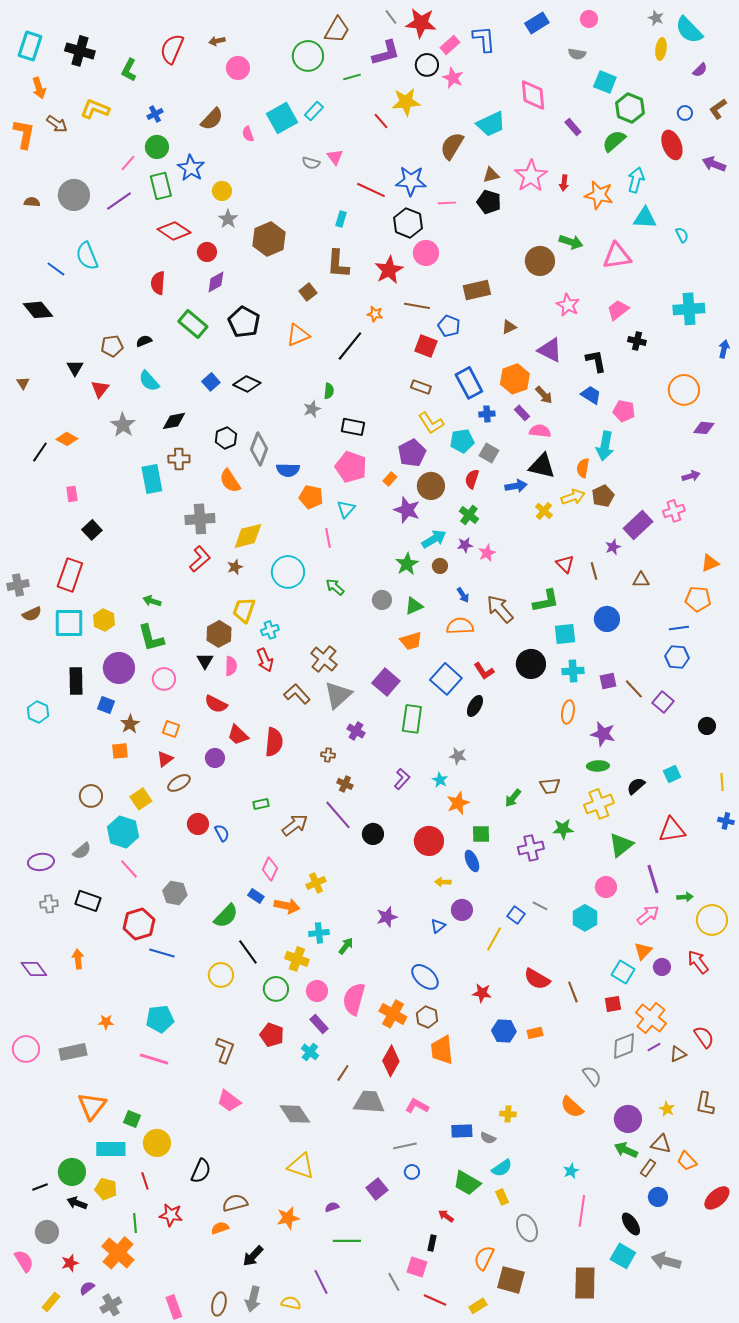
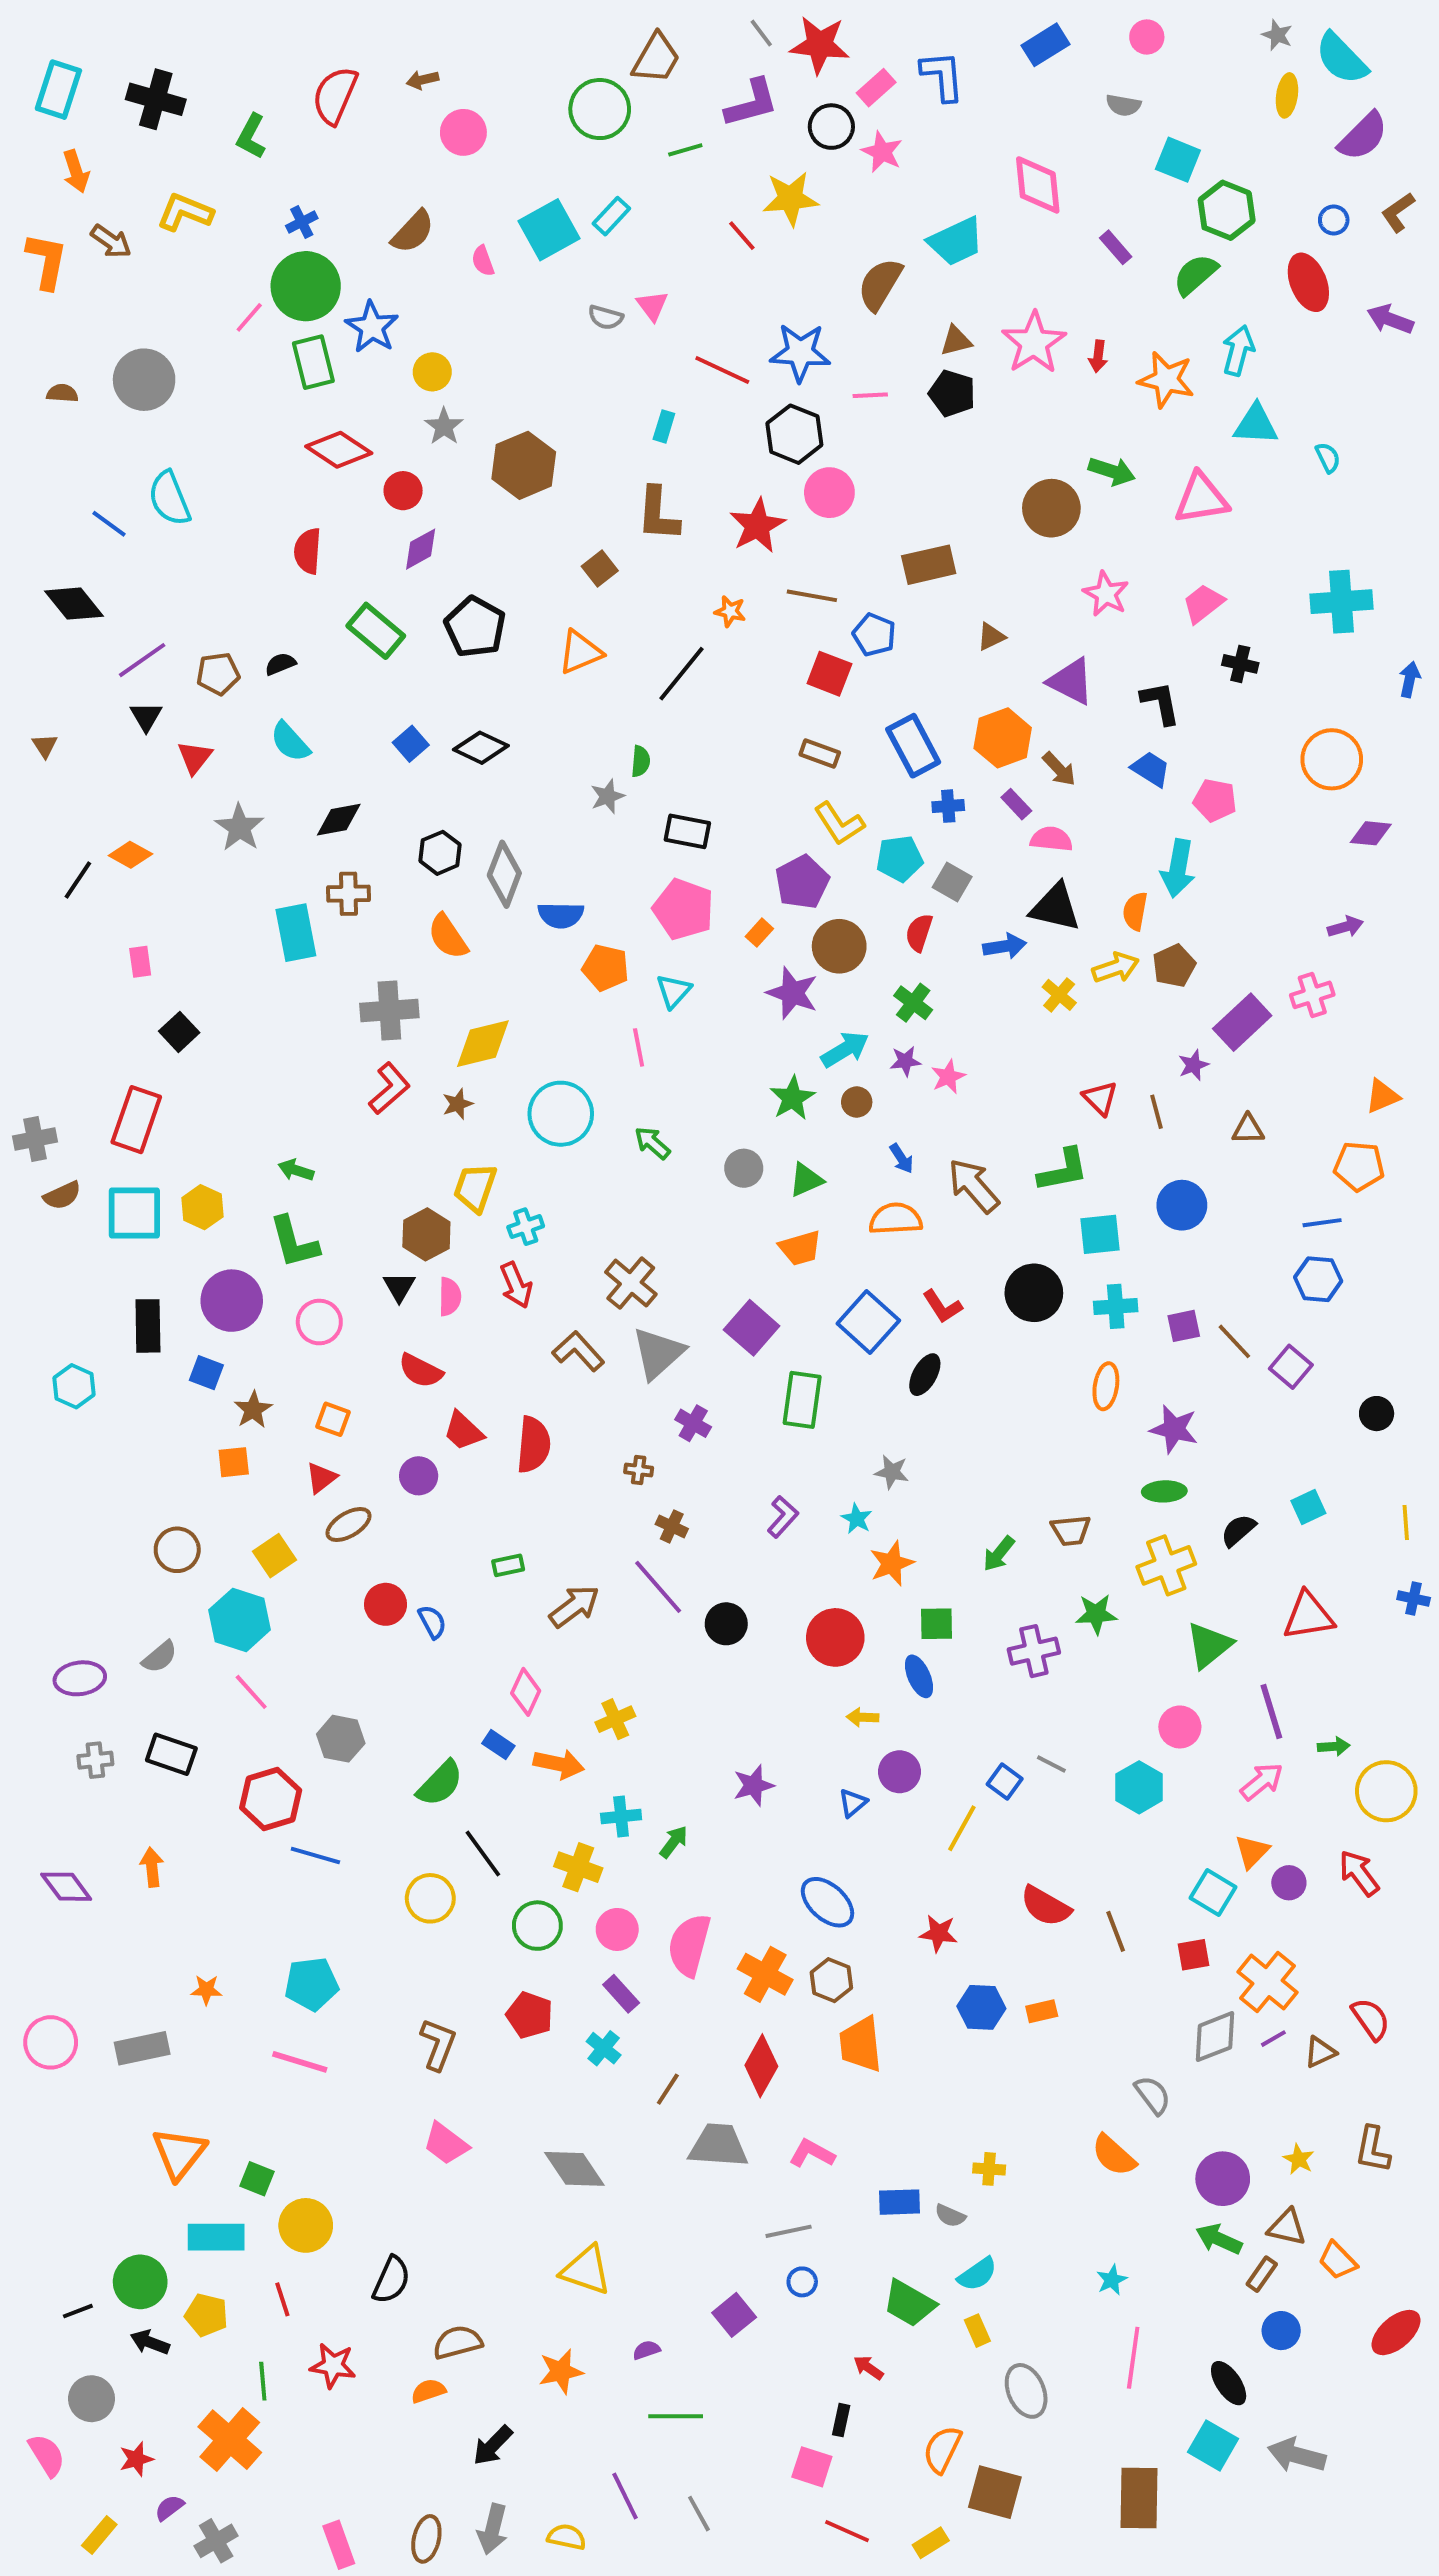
purple semicircle: (700, 70) -> (1363, 136), size x1.8
green circle: (157, 147) -> (306, 286), size x1.5
purple line: (119, 201) -> (142, 660), moved
gray line: (394, 1282) -> (699, 2514), moved

